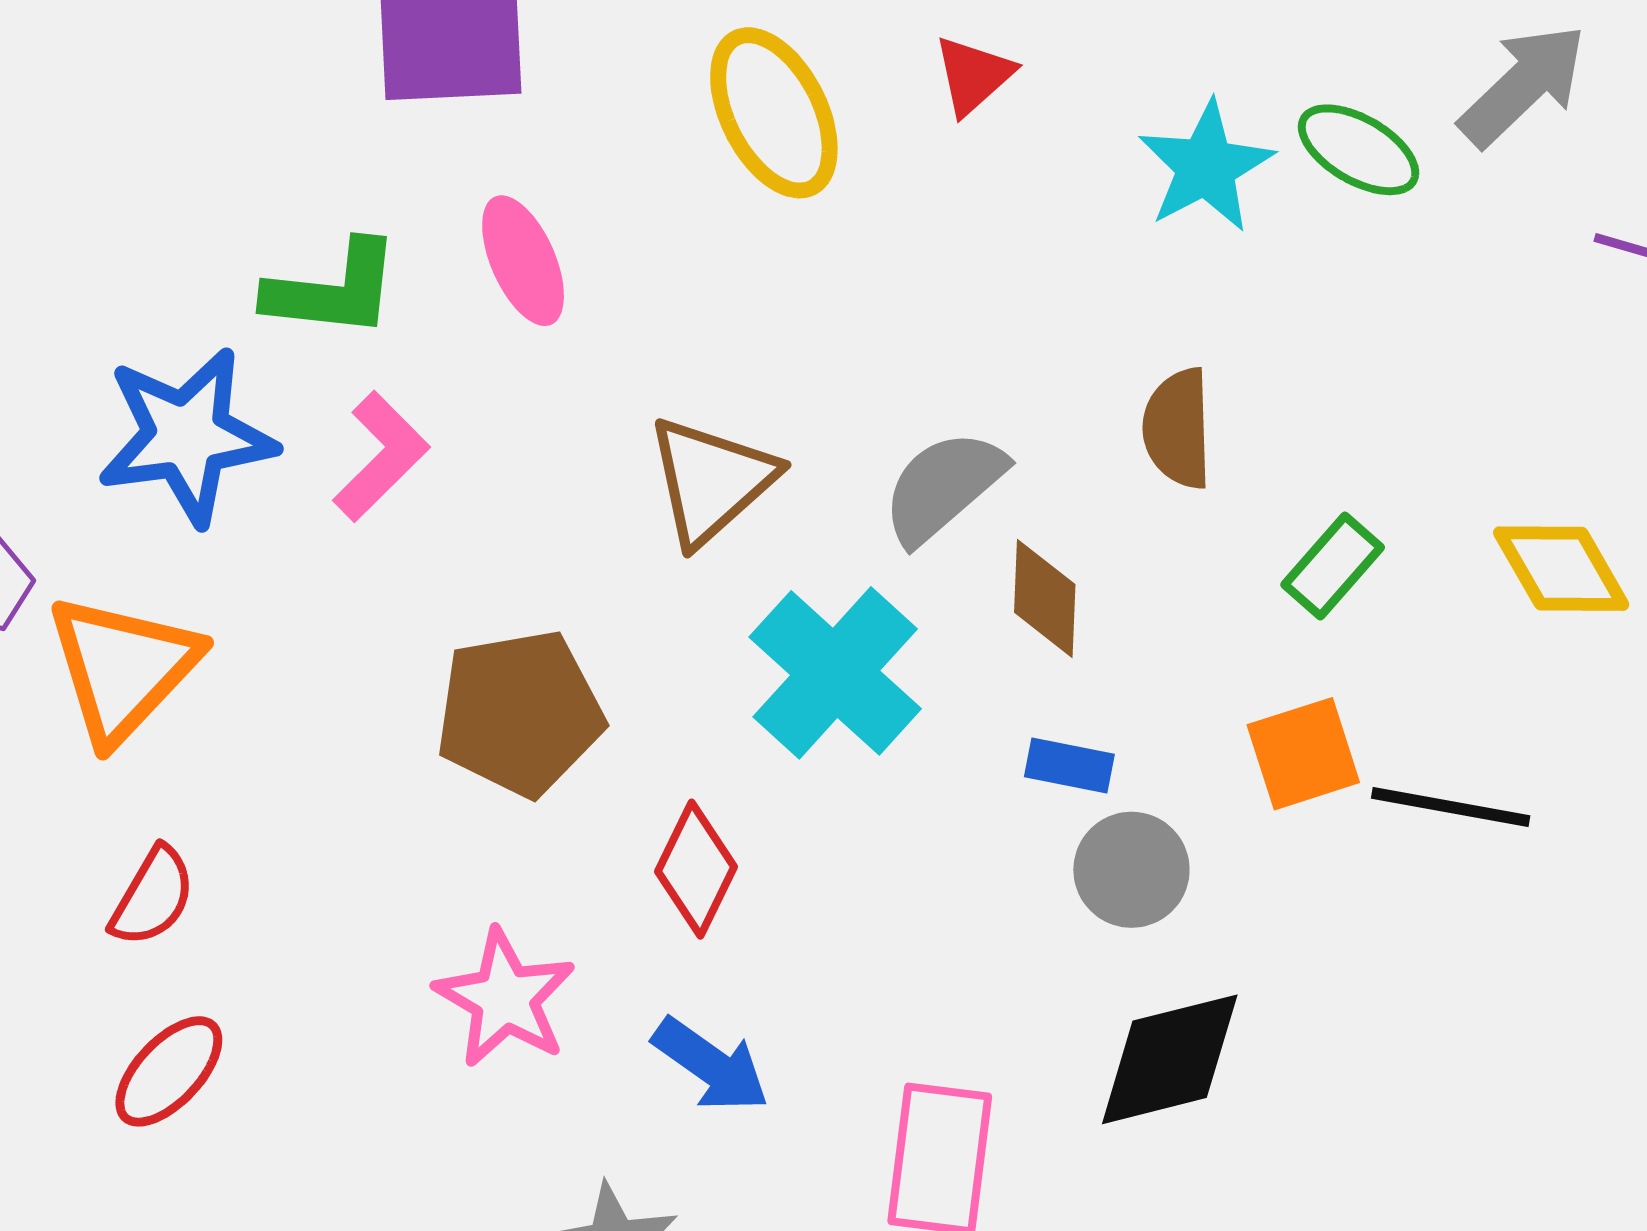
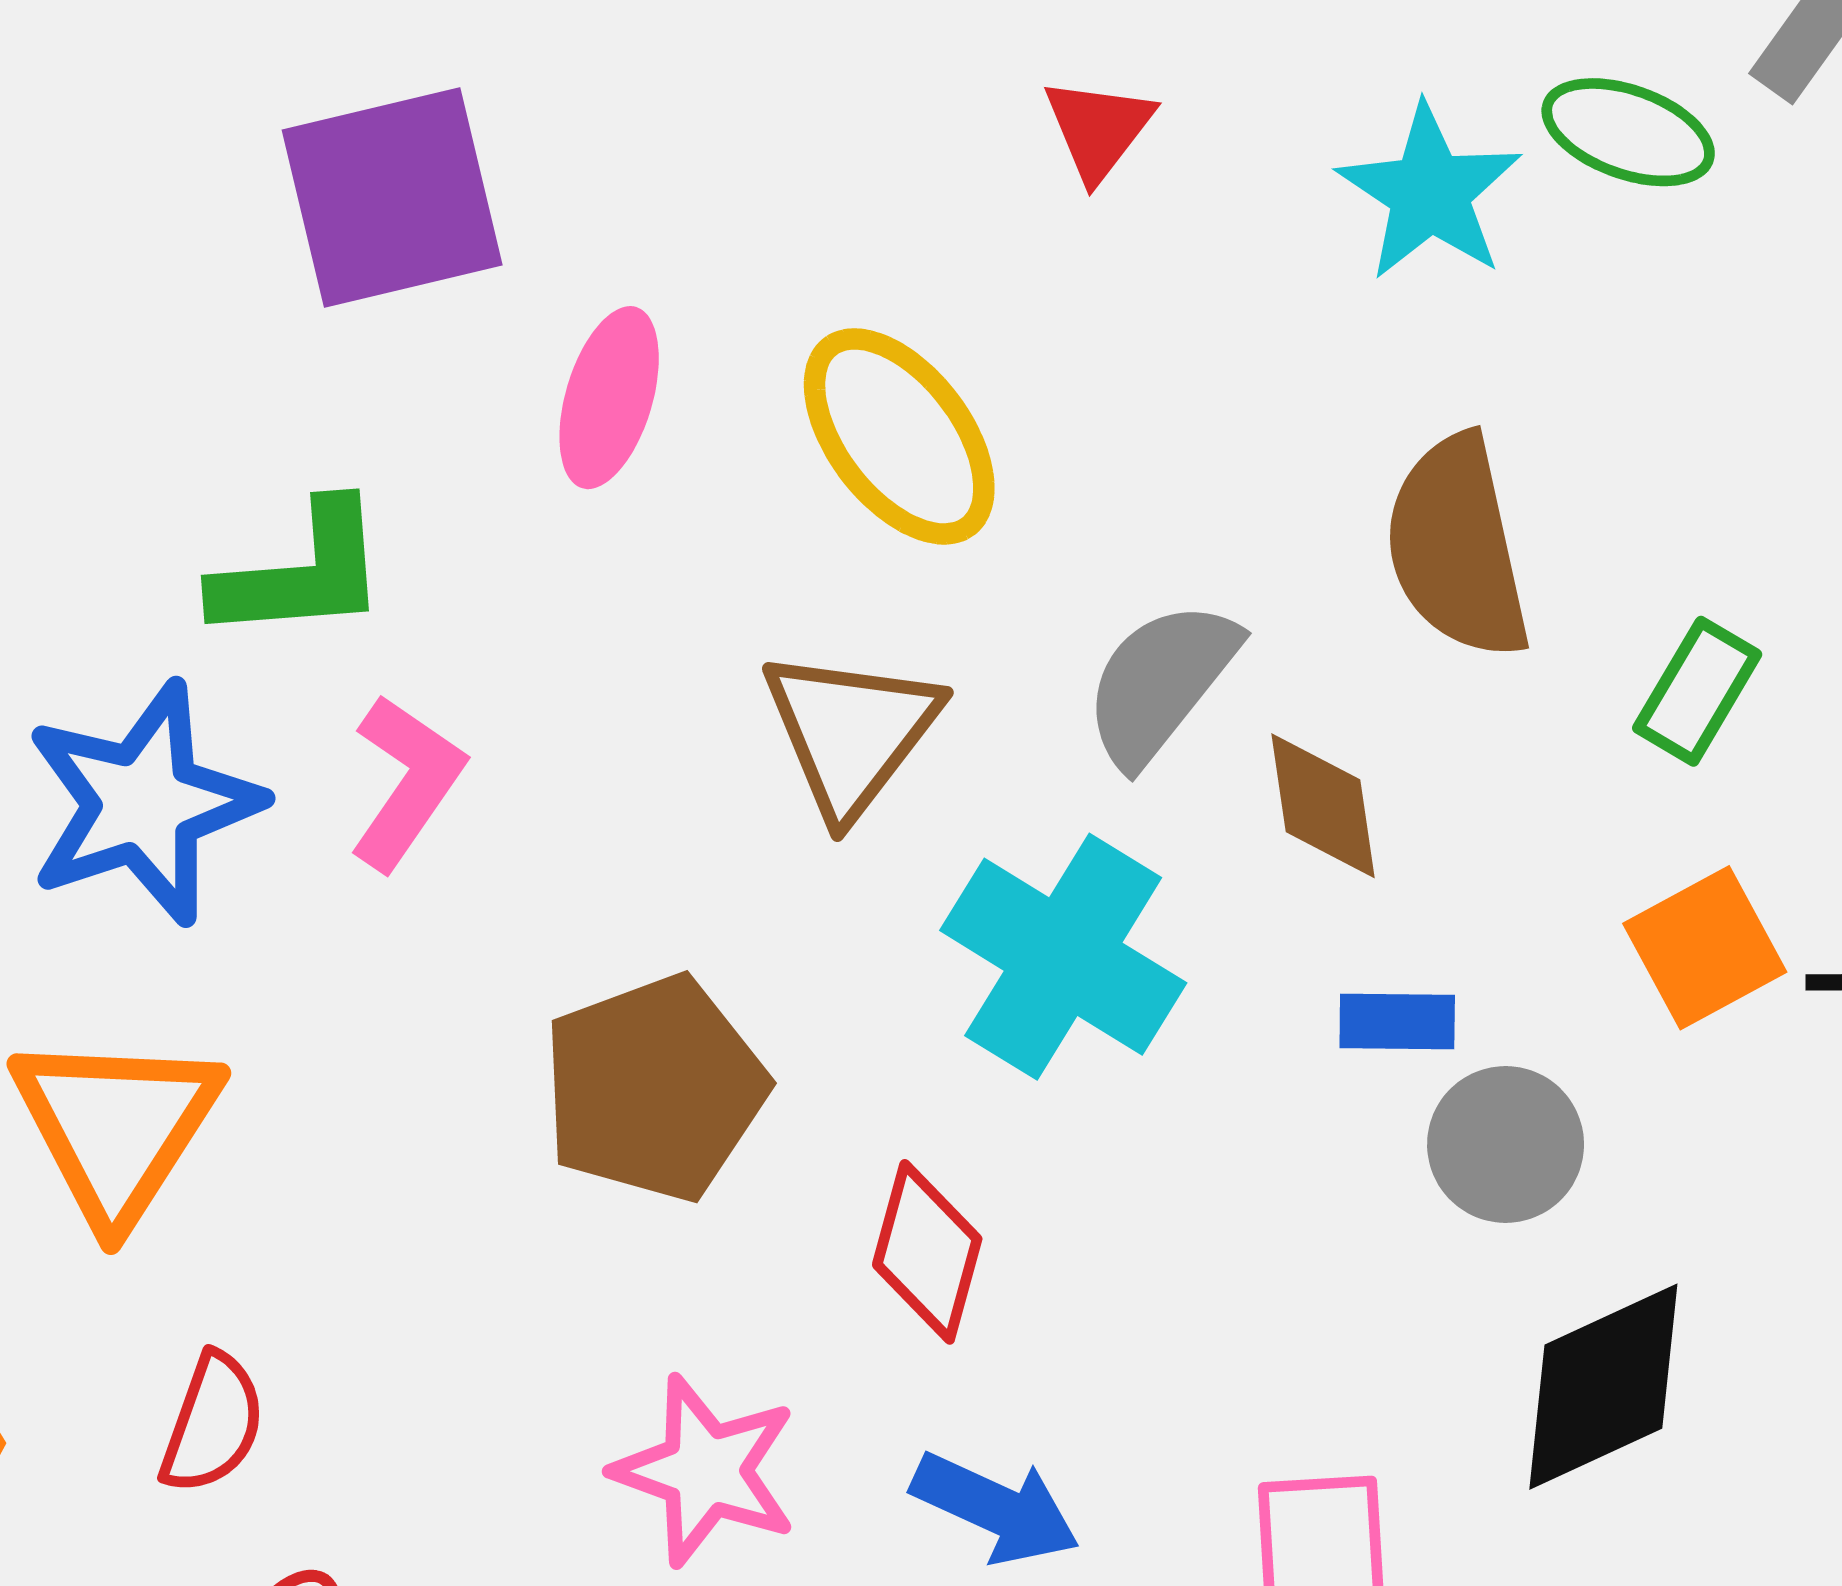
yellow ellipse: (774, 113) -> (899, 436), moved
pink ellipse: (523, 261) -> (609, 398), moved, turned 51
brown semicircle: (1178, 428) -> (1457, 547), size x1.4

